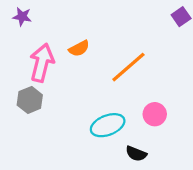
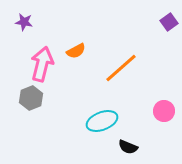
pink circle: (155, 114) -> (164, 111), moved

